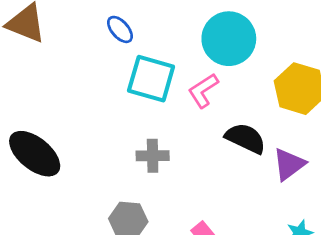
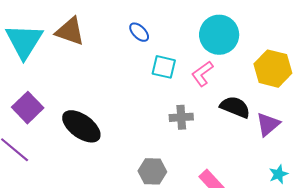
cyan square: (151, 79) -> (164, 67), size x0.7
gray cross: (153, 156) -> (181, 117), moved

